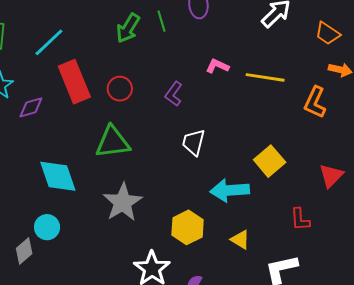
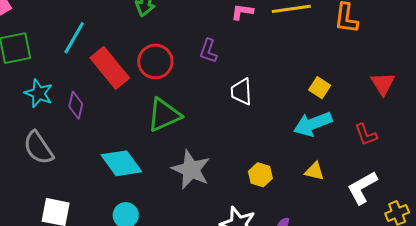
red circle: (120, 89) -> (155, 61), size x1.4
purple diamond: (31, 107) -> (76, 105), turned -44
yellow square: (270, 161) -> (320, 88), size x0.7
cyan arrow: (230, 190) -> (313, 124), moved
yellow hexagon: (188, 227) -> (260, 175), size x0.7

